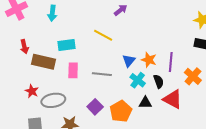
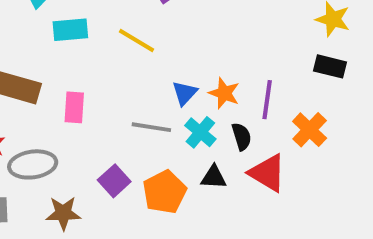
cyan rectangle: (67, 45) -> (70, 30), moved
gray line: (102, 74) -> (151, 127), moved

